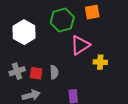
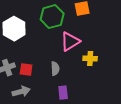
gray semicircle: (54, 72) -> (55, 69), moved

